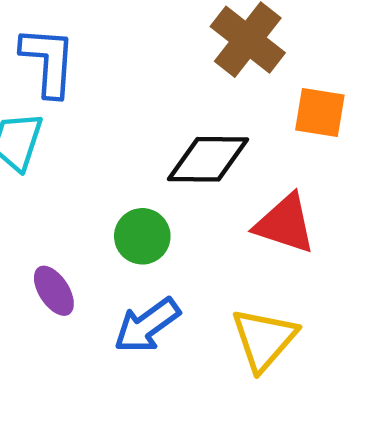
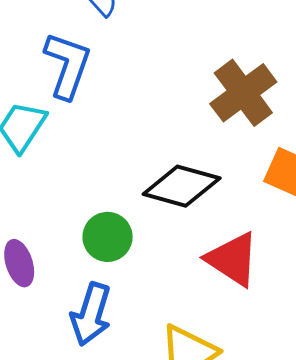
blue arrow: (147, 325) -> (91, 314), turned -52

